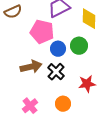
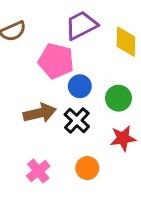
green circle: (79, 46) -> (118, 98), moved

